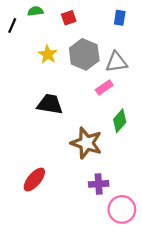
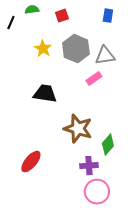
green diamond: (120, 121) -> (108, 145), moved
pink circle: (122, 209) -> (97, 192), moved

